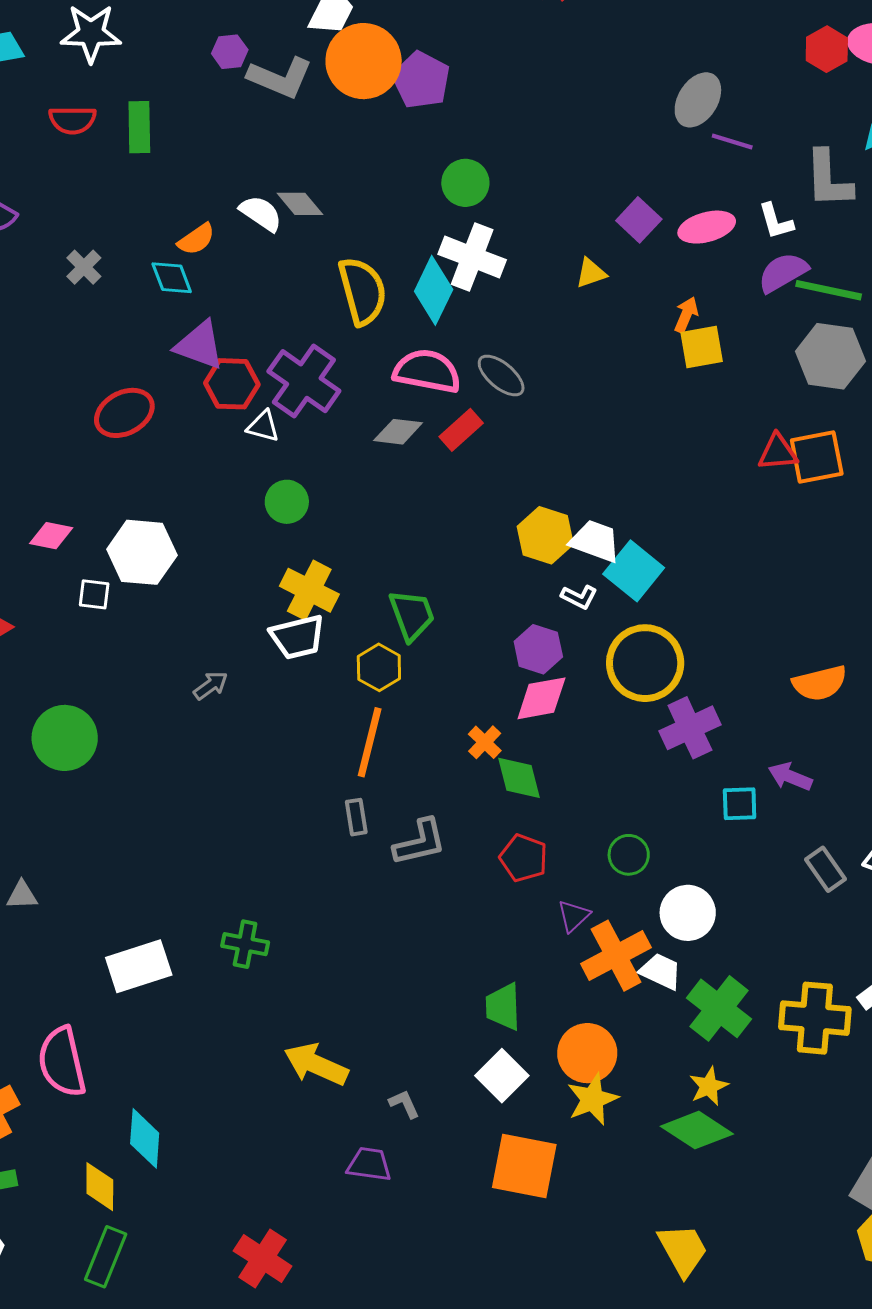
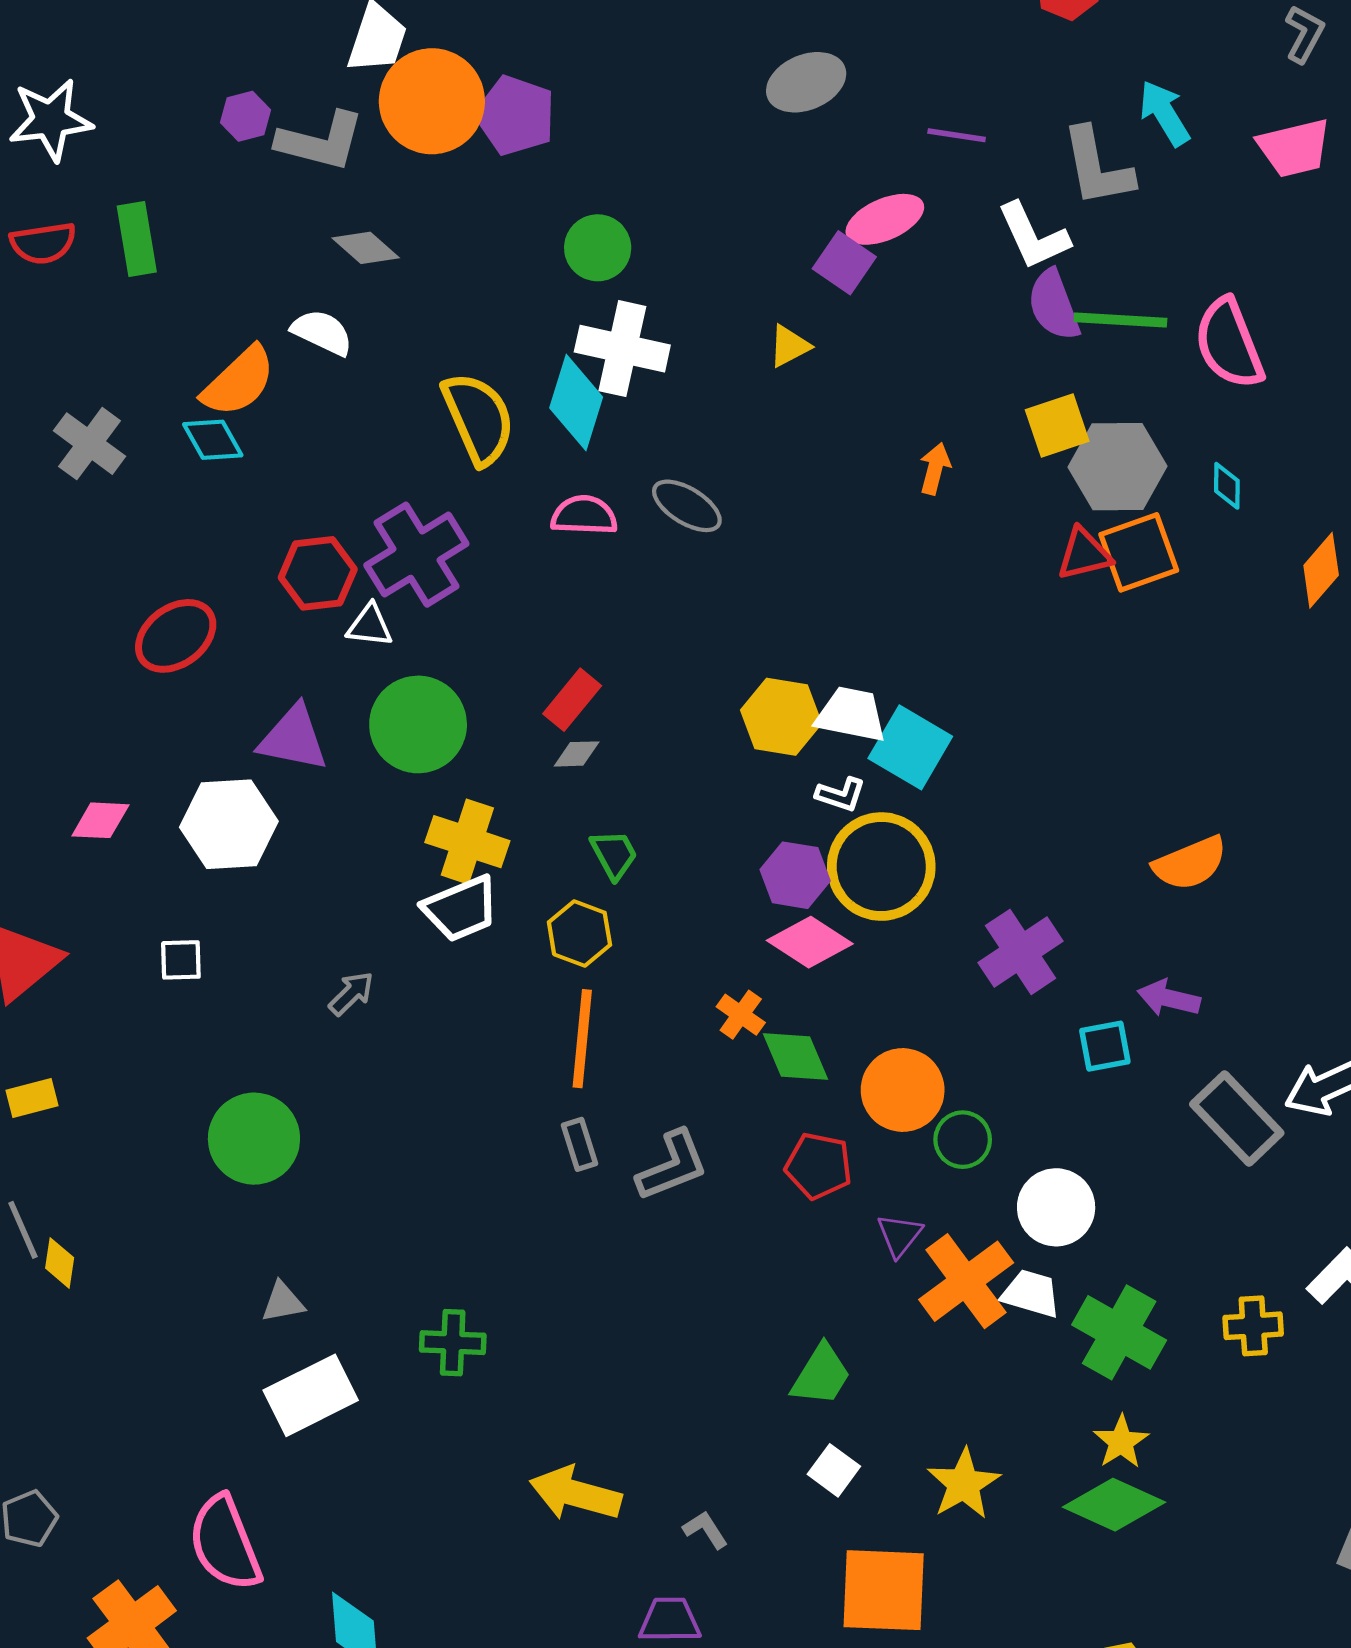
gray ellipse: (698, 100) -> (806, 82), moved, turned 44
gray diamond: (300, 204) -> (366, 248), moved
white L-shape: (776, 221) -> (1033, 236), size x1.4
pink ellipse: (707, 227) -> (885, 219), moved
orange semicircle: (196, 239) -> (239, 381), size x1.5
gray cross: (84, 267) -> (90, 444), size x1.4
purple semicircle: (783, 272) -> (1054, 305), turned -72
orange arrow: (686, 315) -> (935, 469), moved
purple triangle: (200, 345) -> (293, 738), moved
yellow square: (702, 347) -> (1057, 426), moved
gray hexagon: (830, 356) -> (1117, 467), moved
pink semicircle: (427, 371) -> (584, 515), size x0.7
purple cross: (304, 381) -> (416, 555), turned 32
red rectangle: (461, 430) -> (572, 700), moved
gray diamond: (398, 432) -> (577, 754), moved, size x0.7
green circle: (287, 502) -> (418, 724), size x1.6
white square: (94, 594) -> (181, 960), moved
green trapezoid: (412, 615) -> (614, 854), size x0.7
yellow circle: (645, 663) -> (881, 867), moved
pink diamond: (541, 698) -> (810, 942), turned 52
green circle: (65, 738) -> (254, 1139), moved
gray rectangle: (825, 869) -> (1237, 1119), size x1.5
gray triangle: (22, 895) -> (283, 1302), moved
green trapezoid: (503, 1007) -> (821, 1375), turned -138
yellow cross: (815, 1018) -> (1253, 1326), size x0.6
orange circle: (587, 1053) -> (903, 1090), moved
white square: (502, 1076) -> (834, 1470), size x0.7

